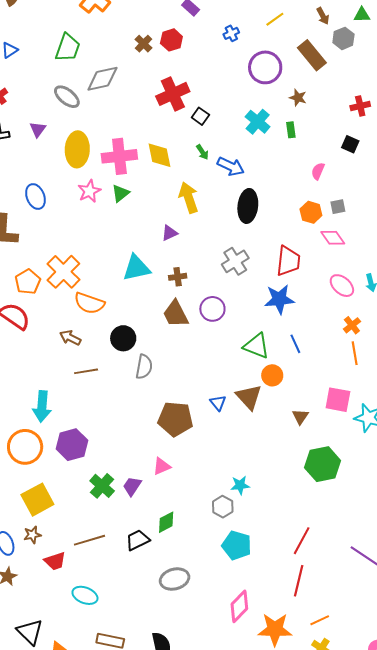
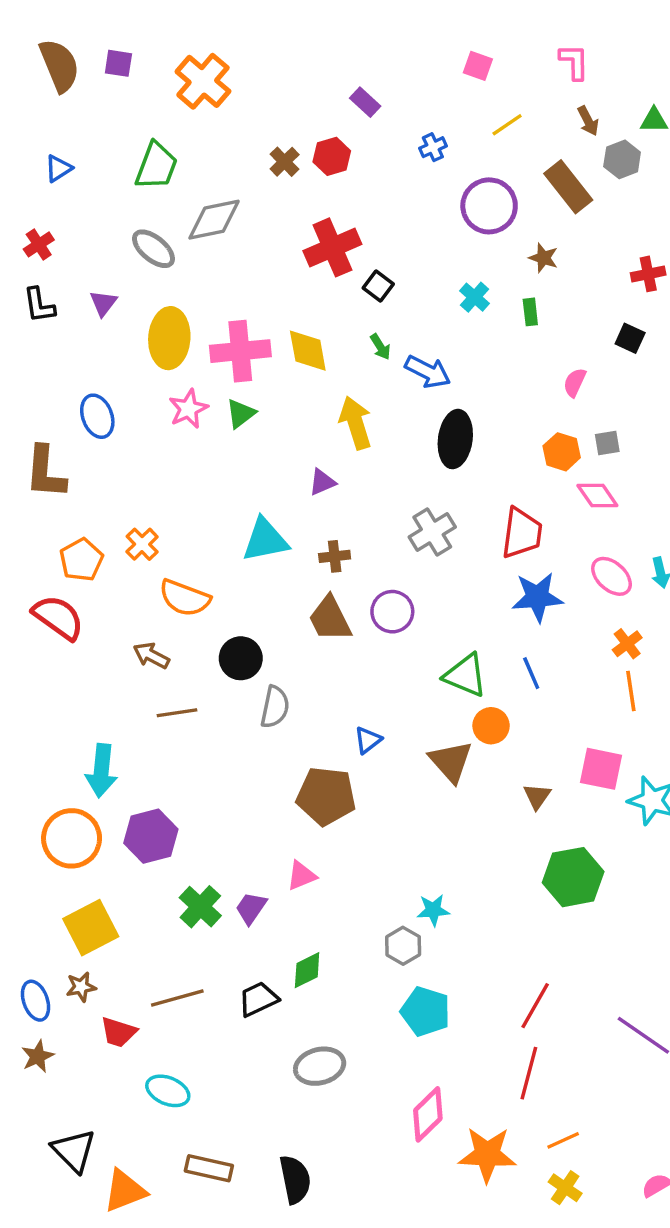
cyan cross: (258, 122) -> (475, 297), size x0.7
orange cross: (63, 272) -> (142, 544), size x0.6
blue star: (279, 299) -> (537, 597), moved
blue triangle: (218, 403) -> (368, 740), moved, turned 30
red trapezoid: (55, 561) -> (118, 1032), turned 35

